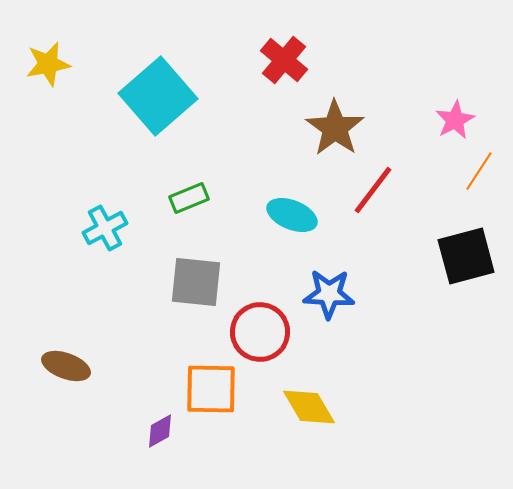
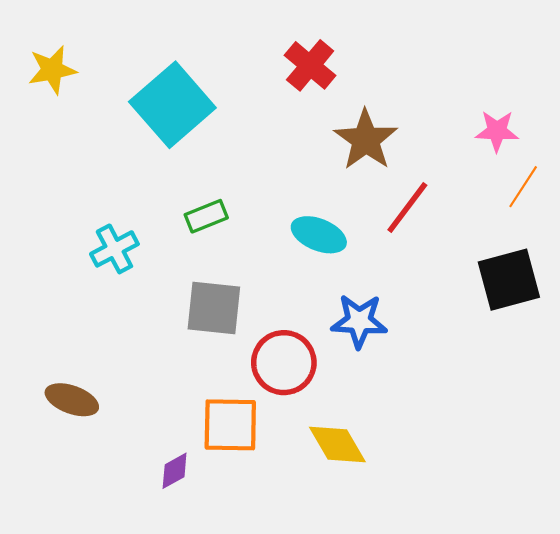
pink star: (455, 120) -> (497, 131), turned 30

